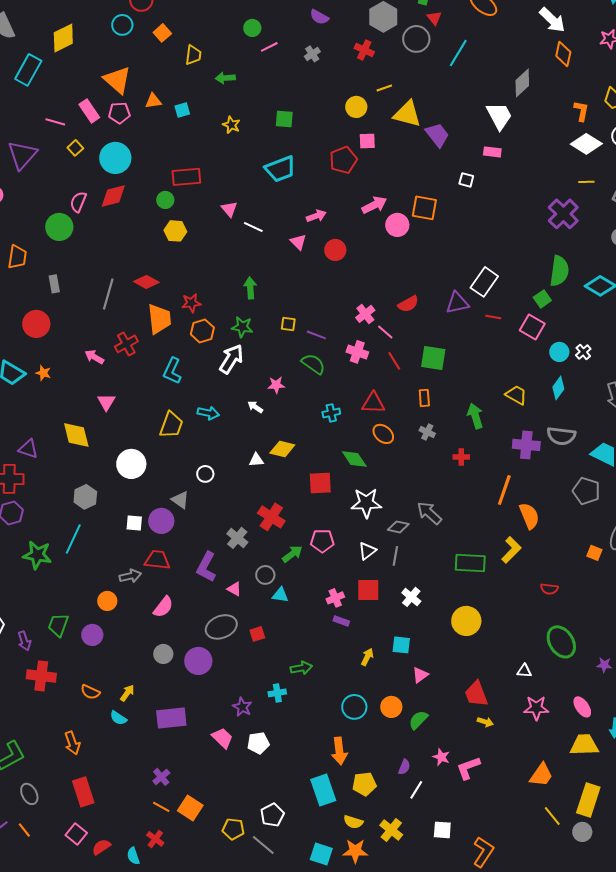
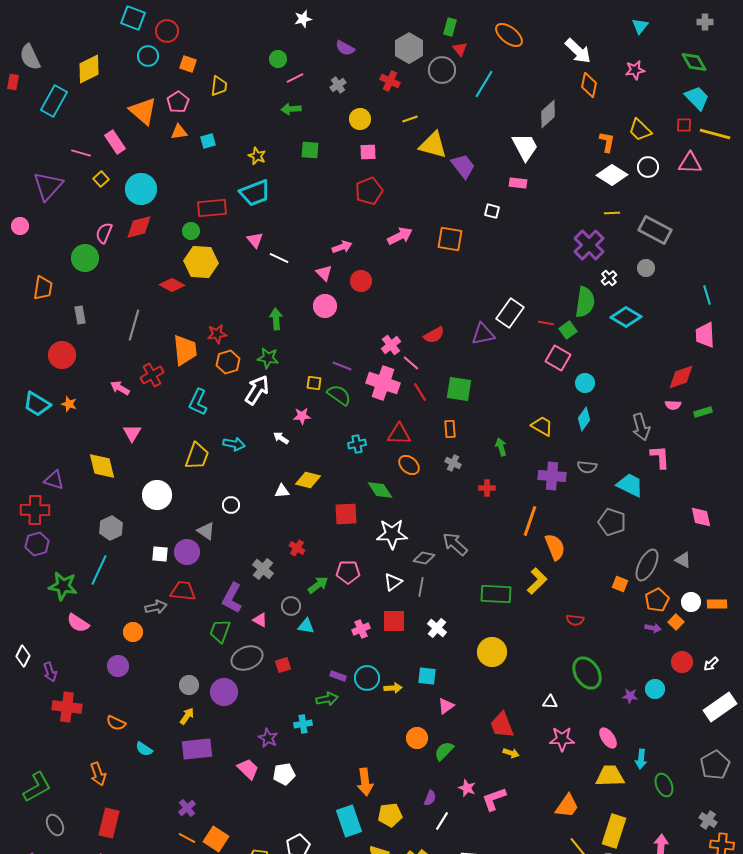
orange square: (162, 33) -> (188, 64), turned -30
green arrow: (225, 78) -> (291, 109), moved
yellow circle: (356, 107) -> (360, 119), moved
pink pentagon: (119, 113) -> (178, 102), moved, turned -30
pink square: (367, 141) -> (368, 152), moved
cyan trapezoid: (280, 169) -> (255, 193), moved
pink circle: (397, 225) -> (325, 306), moved
yellow hexagon: (175, 231) -> (201, 262), size x1.5
red diamond: (146, 282) -> (172, 285), moved
red line: (493, 317) -> (546, 323), moved
yellow square: (288, 324) -> (314, 383), moved
pink cross: (357, 352) -> (383, 383), size x1.5
white cross: (583, 352) -> (609, 278), moved
green arrow: (475, 416) -> (501, 447), size x0.7
gray semicircle: (561, 436) -> (587, 467), size x0.7
red cross: (271, 517) -> (297, 548), size x0.6
pink semicircle: (163, 607) -> (78, 623), moved, turned 85
purple rectangle: (341, 621) -> (338, 676), moved
green trapezoid: (58, 625) -> (220, 631), moved
yellow arrow: (367, 657) -> (393, 688), turned 60
yellow arrow: (127, 693) -> (187, 716), moved
cyan circle: (354, 707) -> (367, 678), moved
red rectangle: (83, 792) -> (109, 823), turned 32

